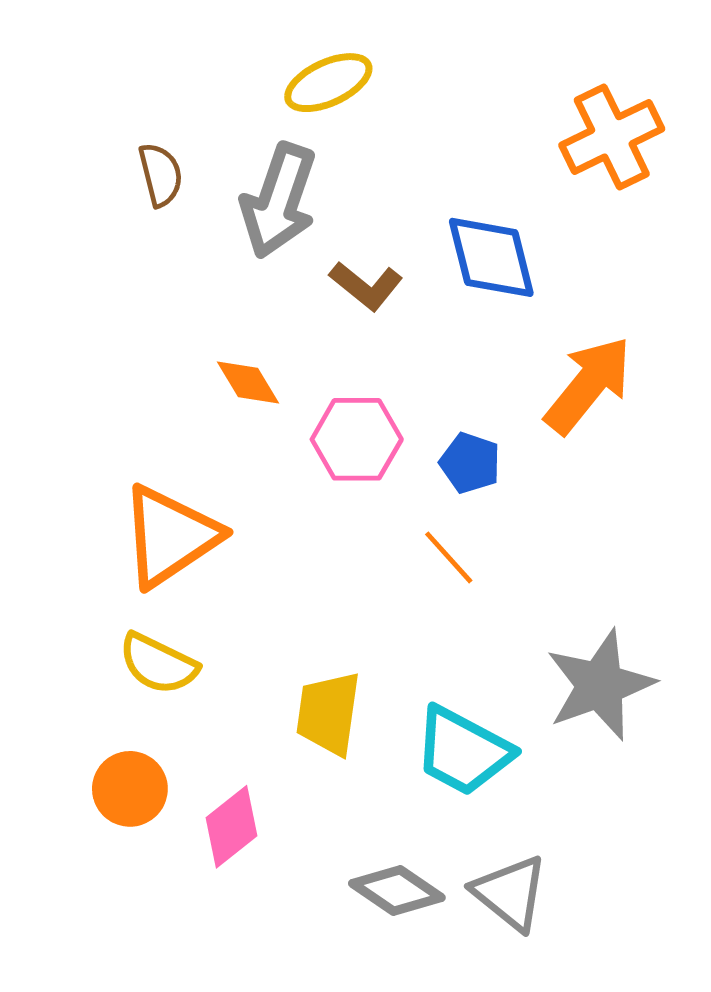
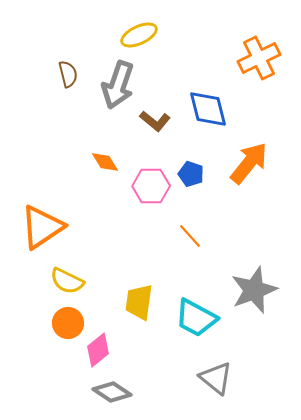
blue pentagon: (470, 463) -> (191, 174), moved
orange triangle: (170, 536) -> (42, 227), moved
orange circle: (130, 789) -> (68, 323), moved
gray diamond: (397, 890) -> (112, 392), moved

